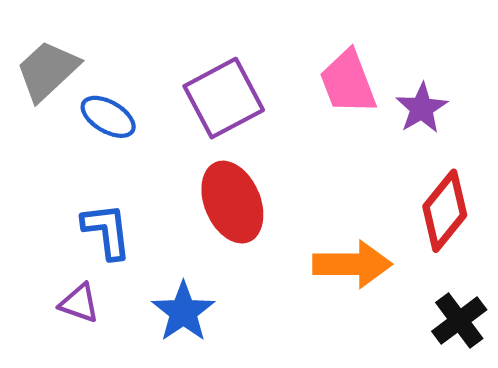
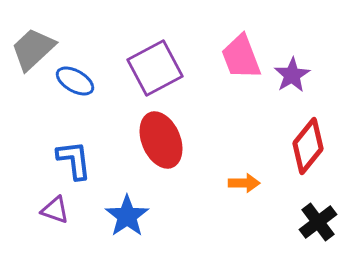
orange arrow: (352, 264) -> (244, 183), size x0.6

